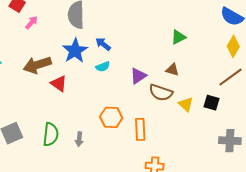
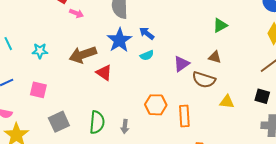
pink arrow: (32, 23) -> (77, 13), turned 72
black square: (212, 103) -> (262, 96), moved
yellow triangle: (186, 104) -> (227, 102), moved, turned -35

